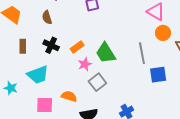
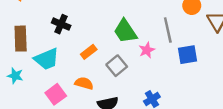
brown rectangle: (23, 46) -> (21, 39), moved, size x1.5
orange rectangle: (77, 47) -> (89, 52), moved
pink star: (85, 64) -> (147, 50), moved
pink square: (45, 105) -> (56, 94), turned -36

